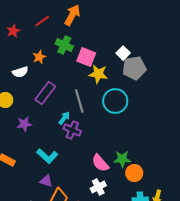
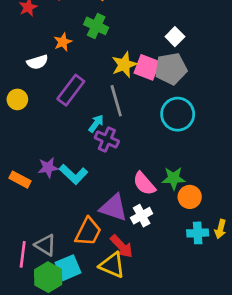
pink square: (86, 57) -> (147, 67), moved
gray pentagon: (134, 68) -> (171, 69), moved
yellow star: (98, 74) -> (124, 65), moved, turned -30
cyan circle: (115, 101) -> (178, 114), moved
purple star: (24, 124) -> (48, 168), moved
purple triangle: (46, 181) -> (114, 208), moved, size x1.6

